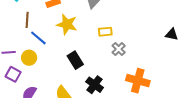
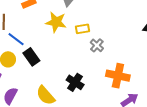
yellow star: (67, 24) -> (56, 22), moved
black rectangle: (75, 60) -> (31, 57), moved

